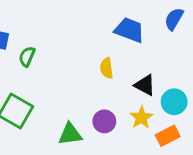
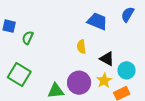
purple circle: (104, 121) -> (79, 83), size x1.5

